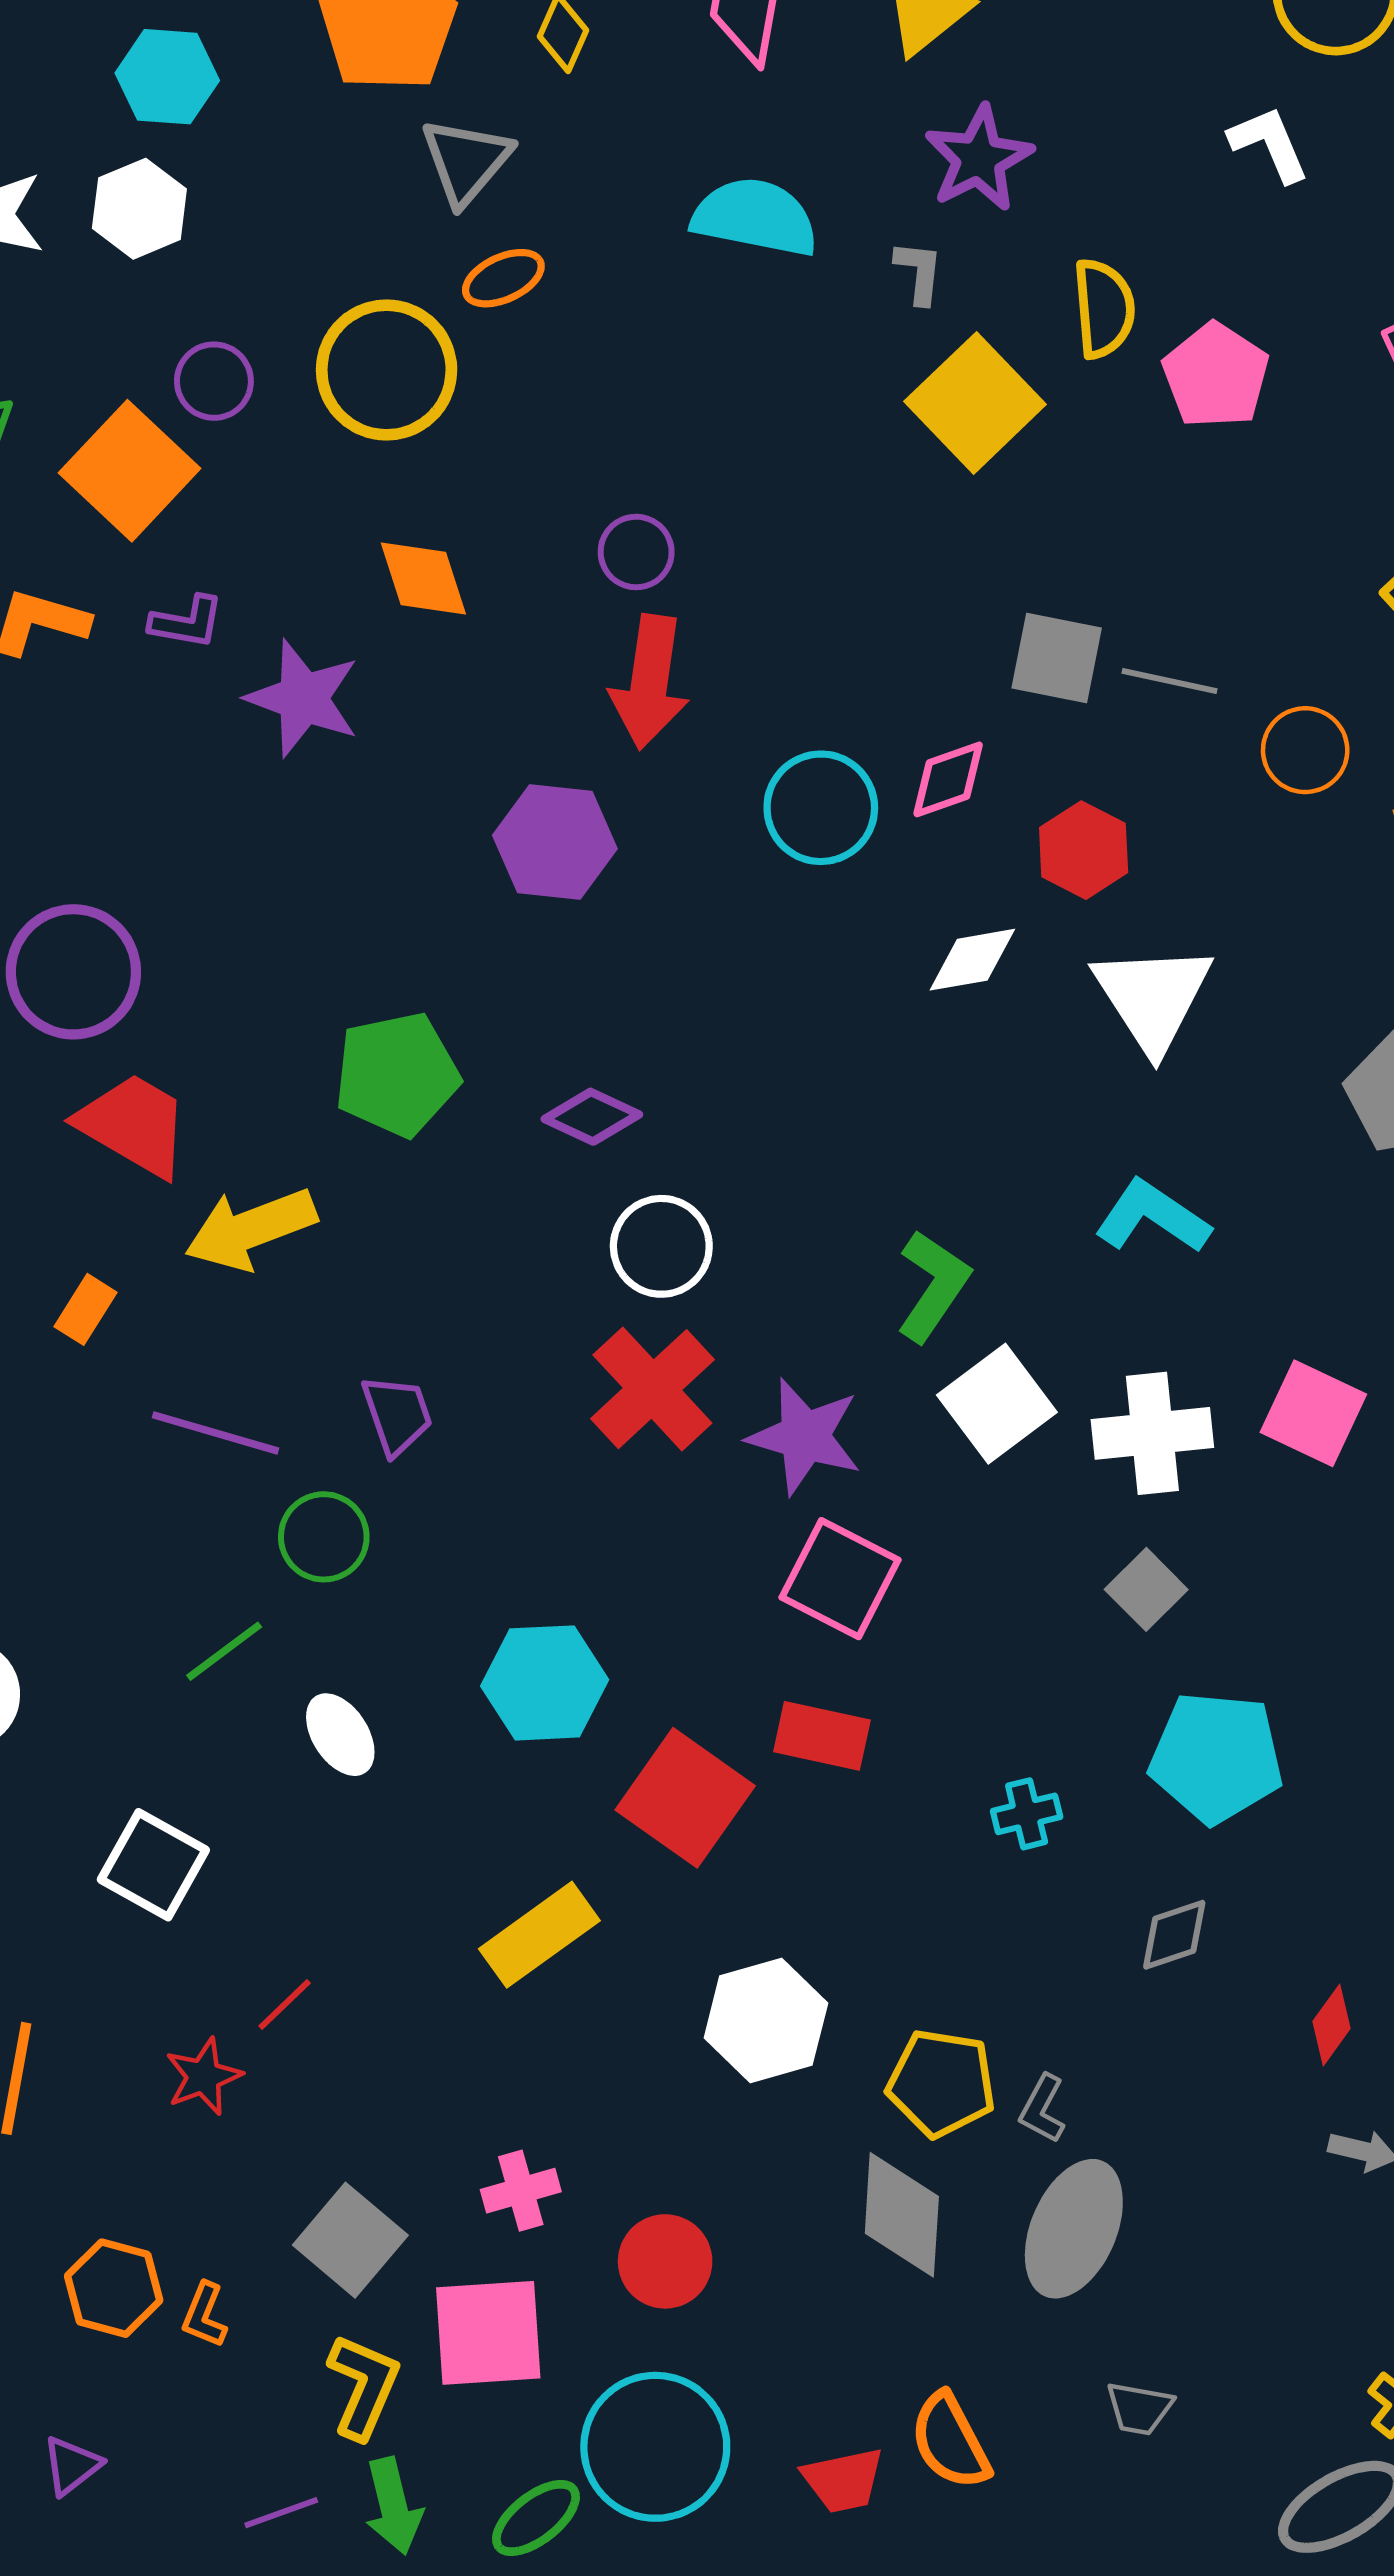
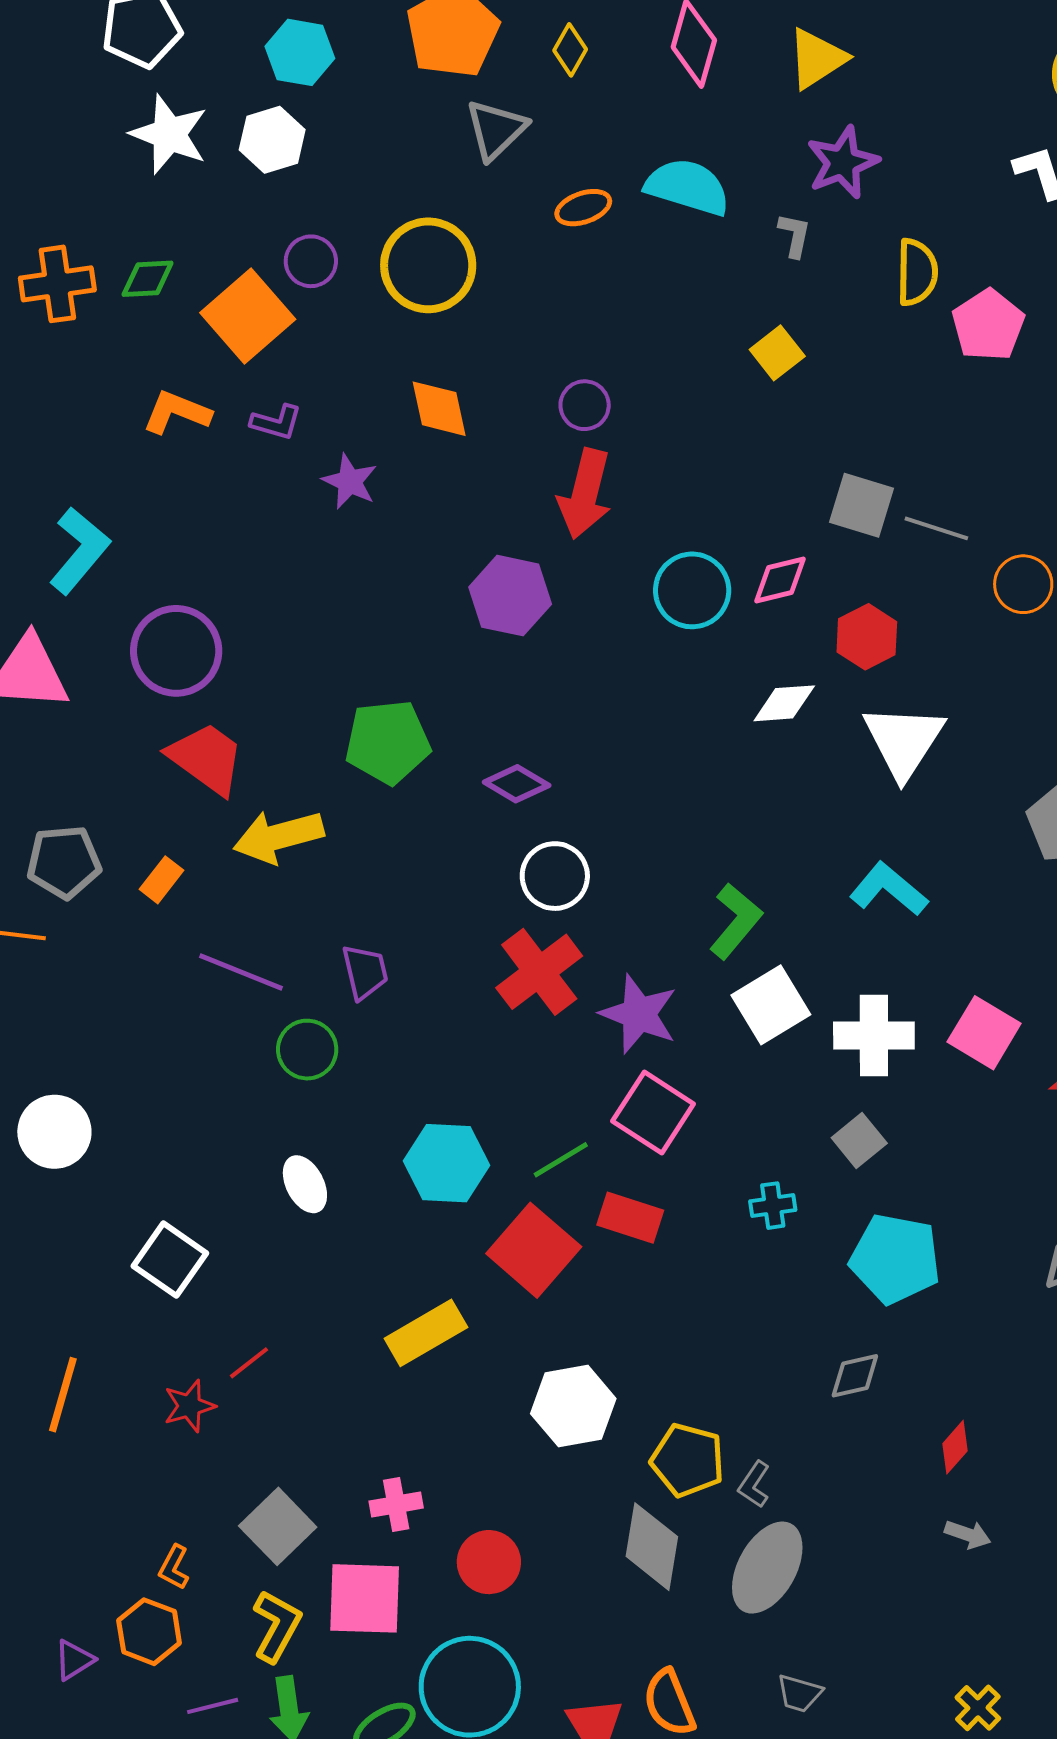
orange ellipse: (503, 278) -> (583, 208), moved
yellow square: (975, 403) -> (777, 353), moved, size x0.6
purple star: (303, 698) -> (350, 482), size x0.7
green line: (224, 1651) -> (561, 1160), moved
cyan cross: (1027, 1814) -> (773, 1206), moved
orange hexagon: (114, 2288) -> (149, 1632), moved

